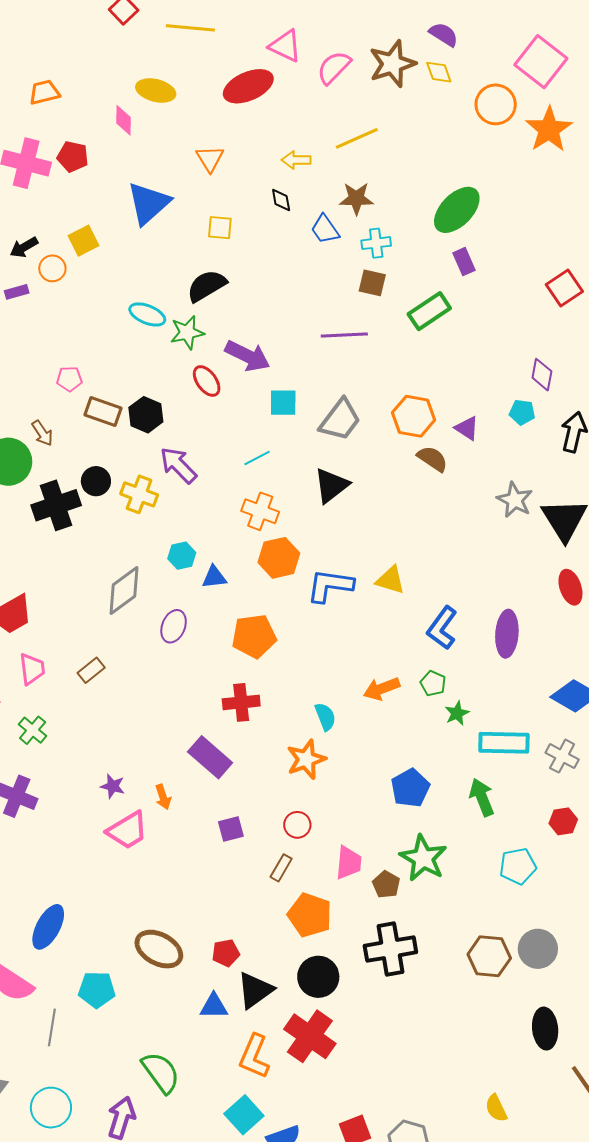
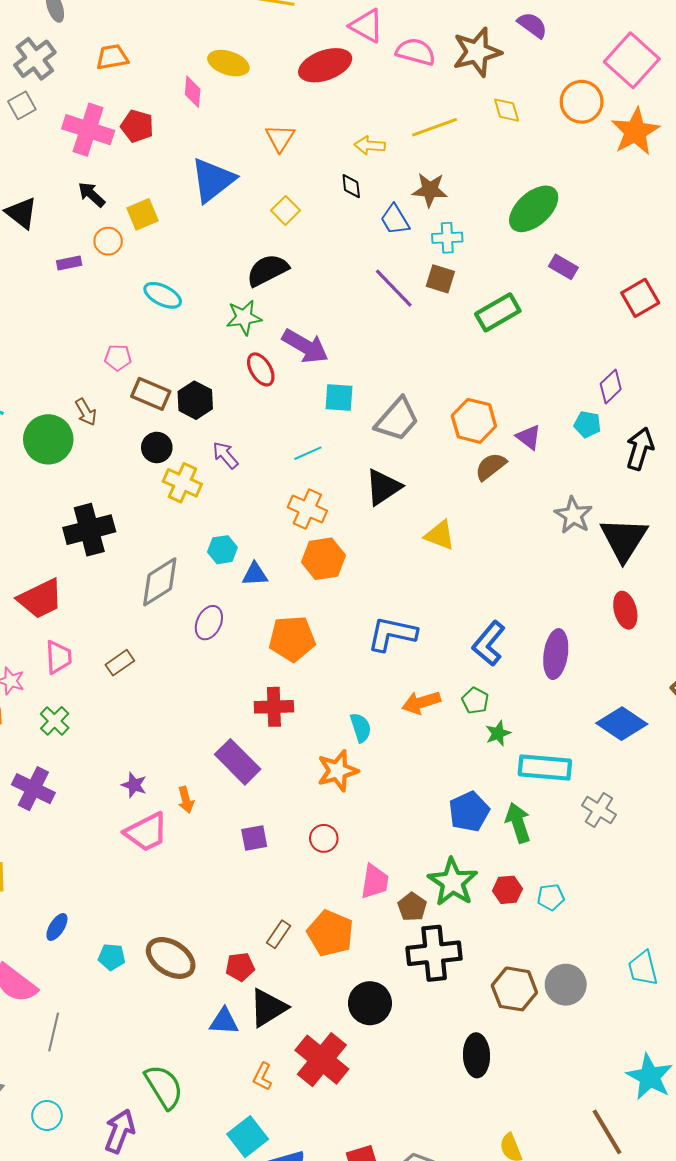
pink semicircle: (334, 67) -> (416, 52), turned 57
yellow diamond: (439, 72) -> (507, 110), moved
yellow square: (220, 228) -> (285, 210), turned 36
black arrow: (24, 247) -> (92, 194), moved, turned 68
purple rectangle: (464, 262) -> (563, 267), moved, turned -40
cyan ellipse: (147, 314) -> (163, 295), moved
purple line: (344, 335) -> (394, 288), moved, turned 45
purple diamond: (542, 375) -> (611, 387), turned 32
brown semicircle: (433, 459) -> (491, 466), turned -76
purple arrow: (178, 465) -> (225, 455), size x0.7
black circle: (96, 481) -> (157, 447), moved
black cross: (56, 505) -> (89, 530), moved
yellow triangle: (391, 580) -> (440, 535), moved
blue L-shape: (330, 586) -> (392, 634), moved
gray cross: (562, 756) -> (599, 810), moved
blue pentagon: (410, 788) -> (469, 812), moved
red hexagon: (563, 821) -> (507, 890), moved
cyan pentagon: (518, 866) -> (551, 897), size x0.7
brown rectangle: (281, 868) -> (278, 934), moved
blue ellipse: (48, 927) -> (57, 927), size x0.6
black cross: (390, 949) -> (434, 953), moved
black circle: (318, 977) -> (370, 1003), moved
cyan pentagon: (97, 990) -> (112, 957), moved, size x0.7
black ellipse: (545, 1029) -> (476, 1055), moved
orange L-shape: (254, 1056) -> (262, 1077), size x0.6
cyan circle: (51, 1108) -> (47, 1115), size x0.7

